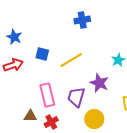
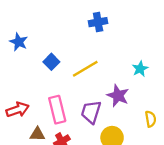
blue square: (42, 54) -> (51, 62), turned 32
red arrow: (13, 65) -> (18, 110), moved

